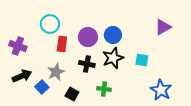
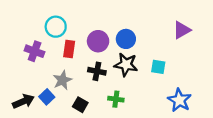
purple cross: (18, 46) -> (35, 51), moved
black star: (113, 58) -> (126, 65), turned 30
black arrow: (22, 76) -> (23, 101), moved

